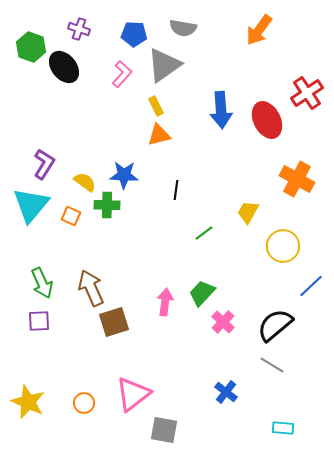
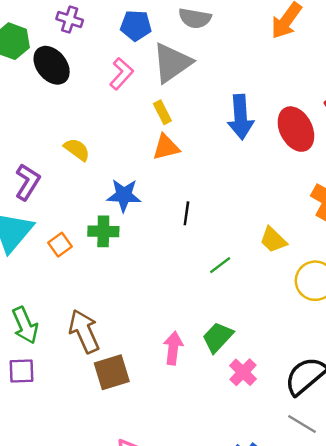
yellow semicircle: (85, 182) -> (77, 150), moved
yellow trapezoid: (248, 212) -> (273, 240), turned -75
orange square: (71, 216) -> (60, 245), turned 30

